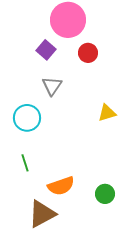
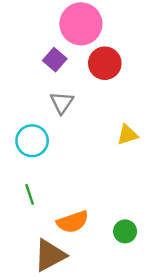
red circle: (88, 53) -> (105, 63), size x1.4

